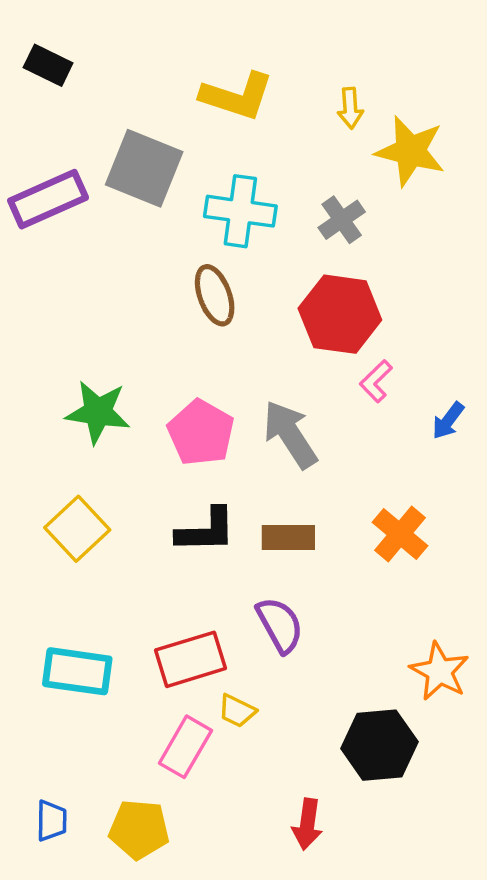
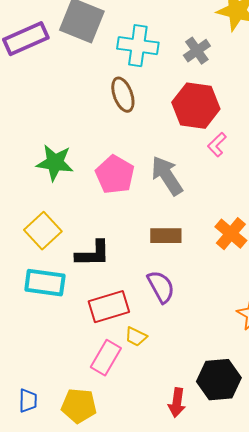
black L-shape: (206, 531) -> (93, 254), moved
cyan rectangle: (77, 671) -> (45, 283), moved
black hexagon: (379, 745) -> (219, 380), moved

